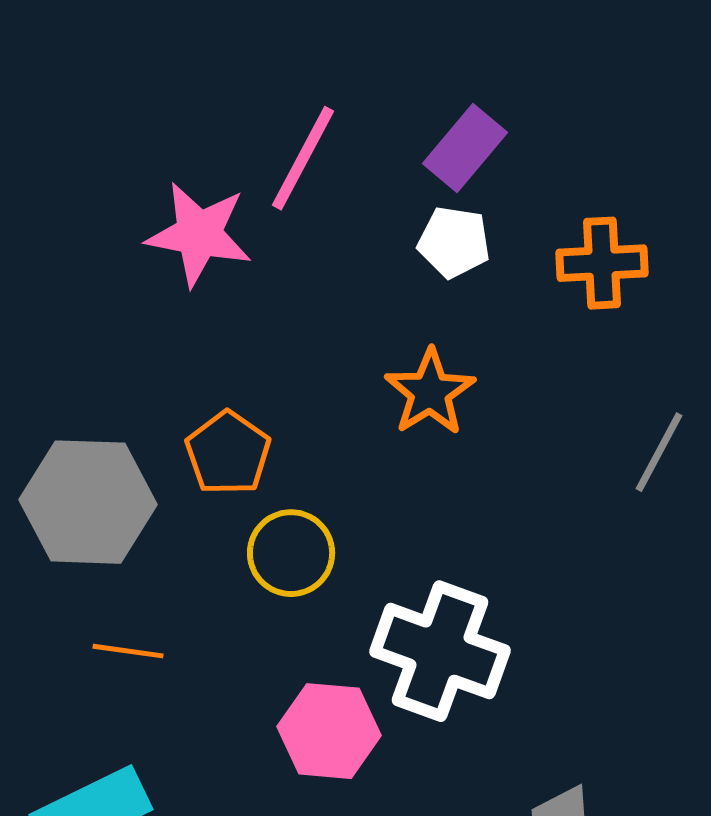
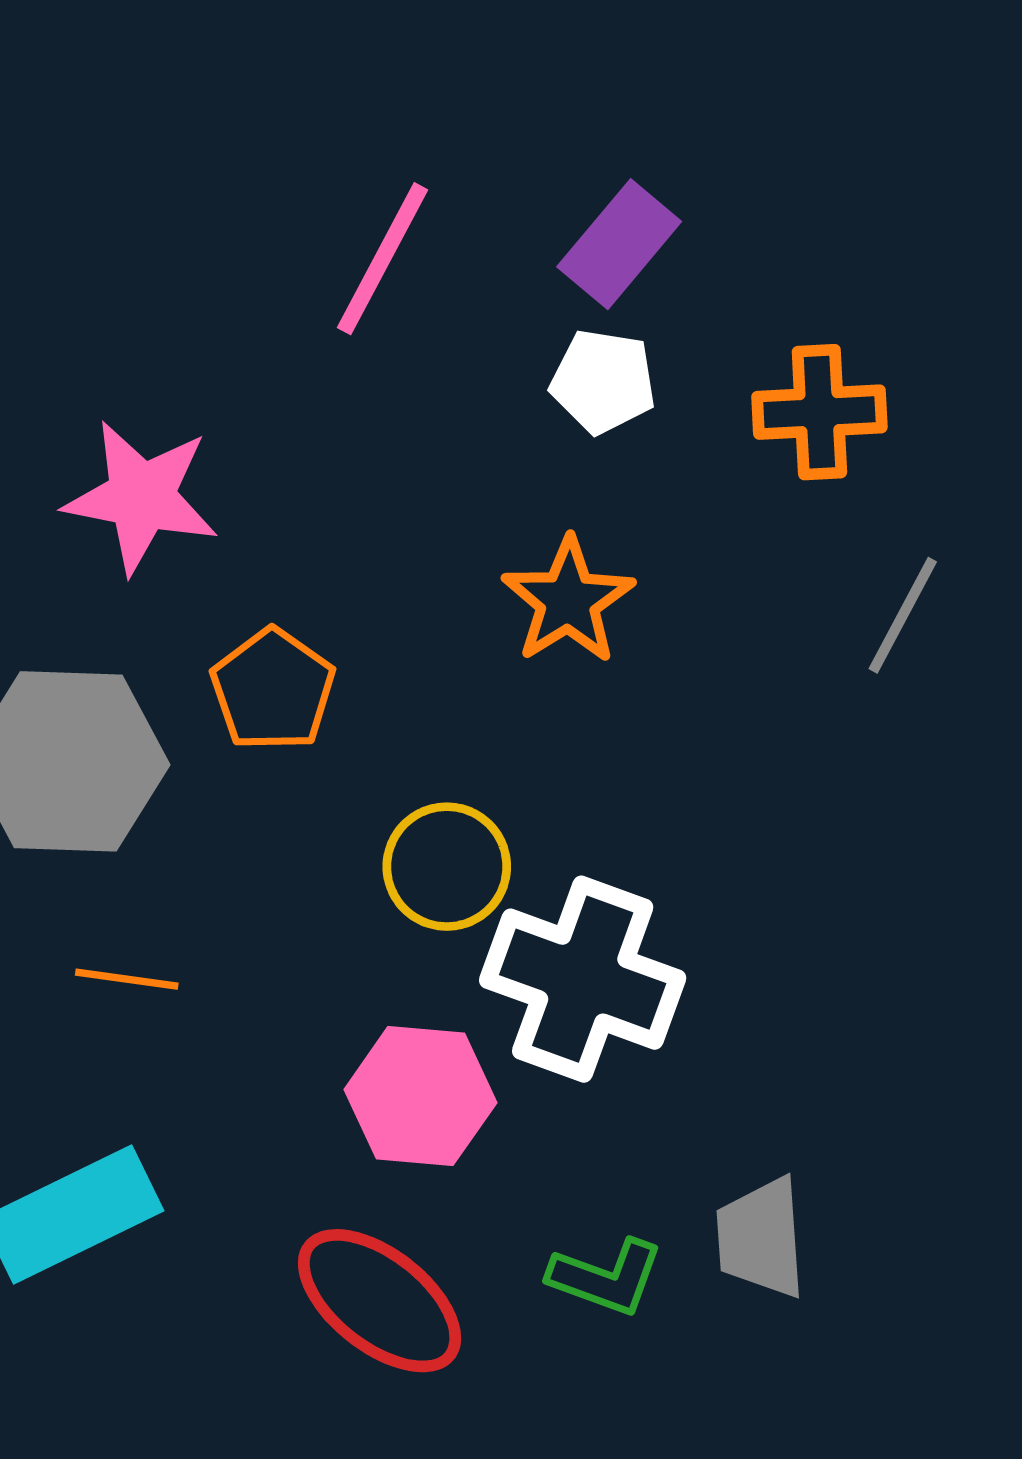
pink star: (199, 234) -> (141, 497), moved
gray line: (659, 452) -> (903, 615), moved
yellow circle: (291, 553) -> (447, 867), moved

